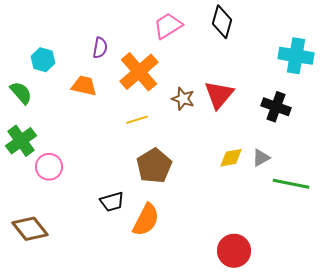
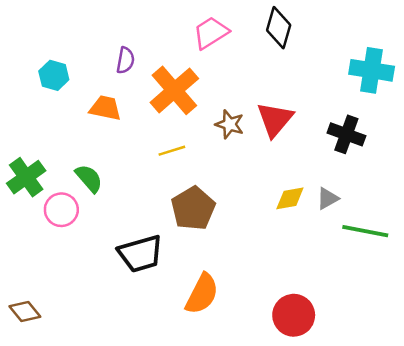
green semicircle: (21, 93) -> (89, 178), moved
black trapezoid: (112, 202) -> (140, 254), size x1.5
orange semicircle: (146, 220) -> (202, 294), moved
brown diamond: (30, 229) -> (25, 311), moved, size x0.7

